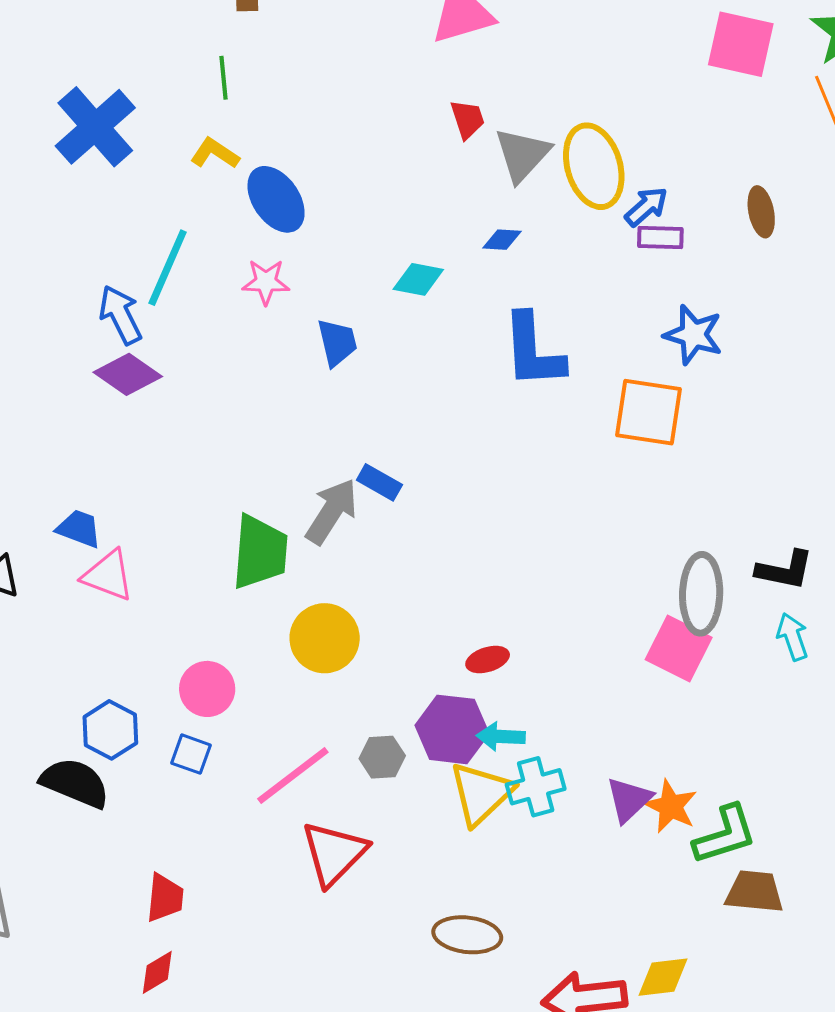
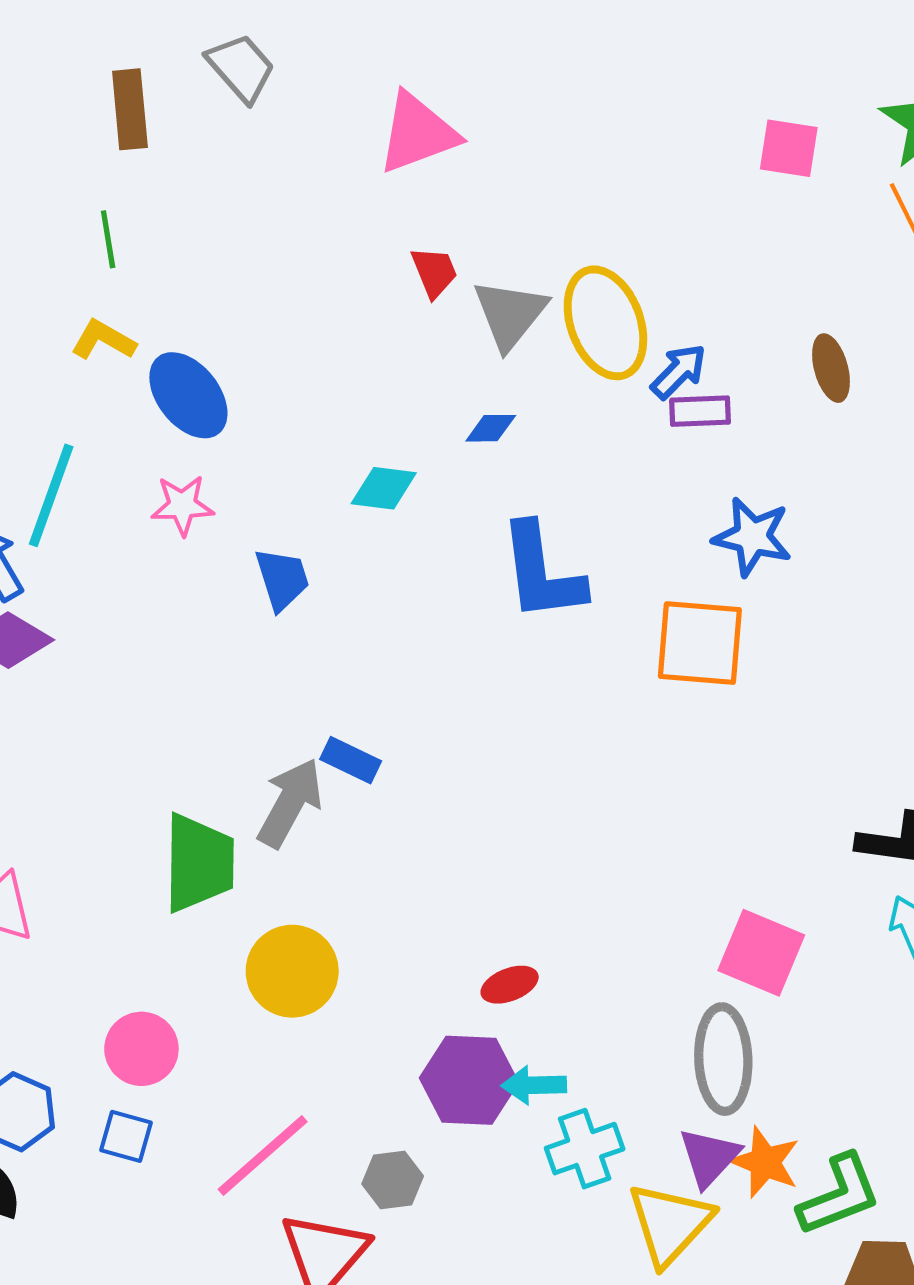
pink square: (741, 44) -> (789, 148), size x0.7
gray ellipse: (701, 594) -> (723, 1059), moved
gray hexagon: (382, 757) -> (393, 1180), moved
yellow triangle: (481, 793) -> (670, 1224), moved

